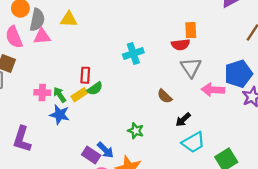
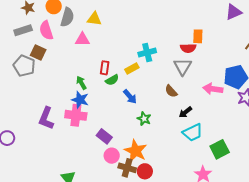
pink triangle: (42, 36) -> (82, 39), moved
gray triangle: (191, 67) -> (183, 67), moved
pink cross: (42, 92) -> (76, 115), moved, size x1.5
yellow rectangle: (79, 95) -> (132, 69), moved
blue arrow: (105, 150) -> (130, 97), moved

